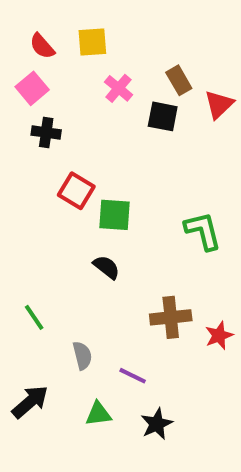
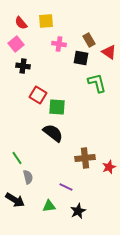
pink cross: (118, 88) -> (59, 44), turned -32
red triangle: (219, 104) -> (109, 52), turned -42
green L-shape: (203, 231) -> (97, 83), moved
black semicircle: (106, 267) -> (53, 133), size x1.5
gray semicircle: (82, 356) -> (28, 177), moved
black arrow: (30, 402) -> (15, 200), turned 72

